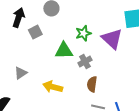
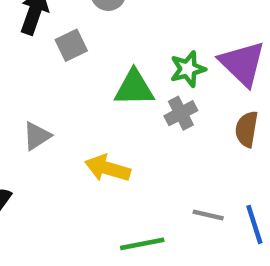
green star: (83, 33) -> (188, 69), moved
brown semicircle: (92, 84) -> (247, 129), moved

